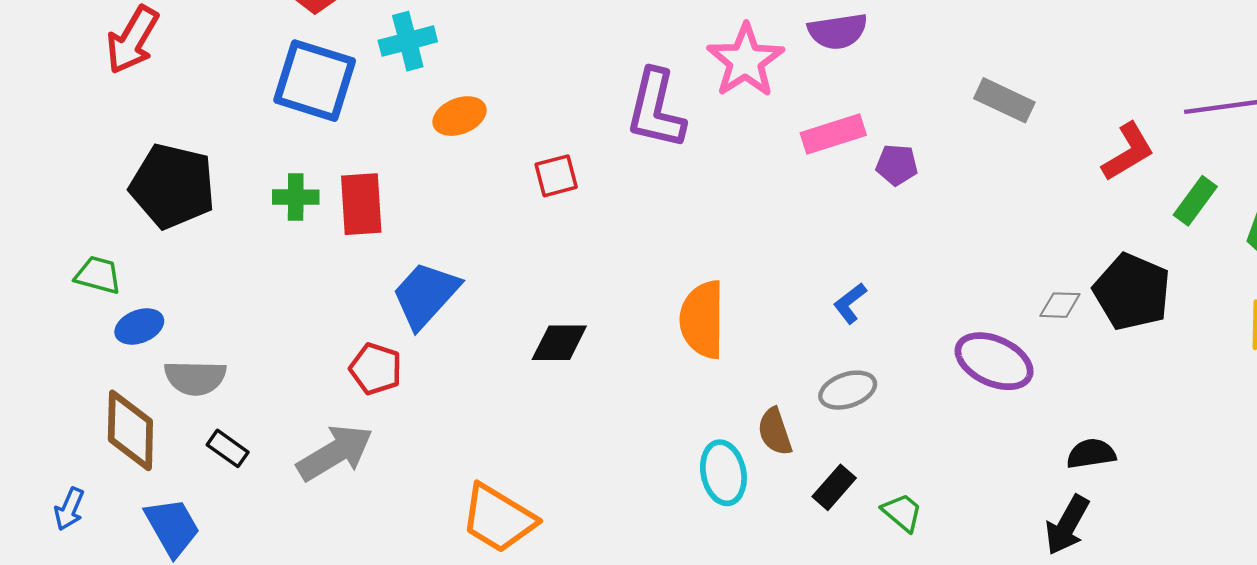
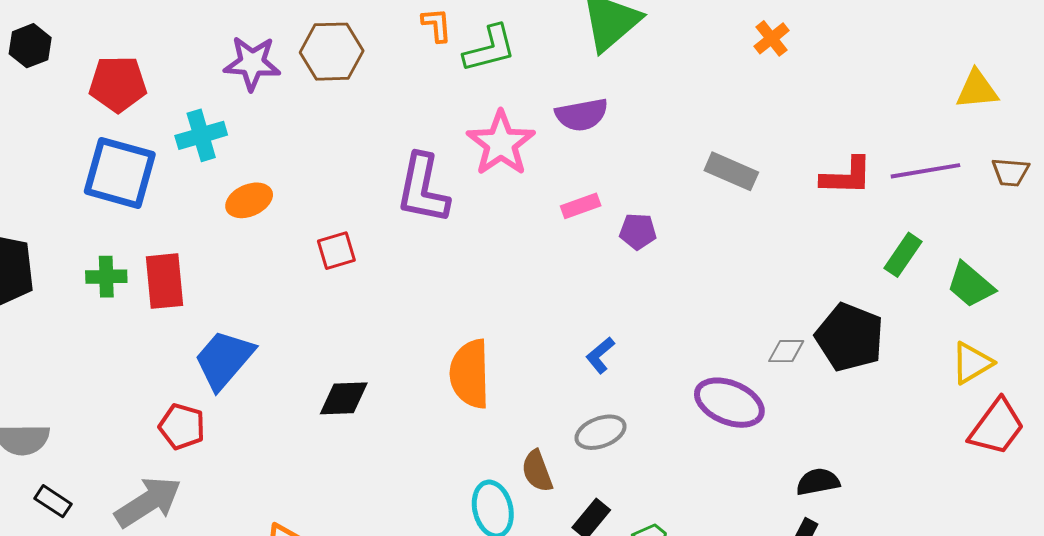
pink rectangle: (833, 134) -> (581, 206), size x0.7
red L-shape: (1128, 152) -> (847, 176), moved, turned 34

